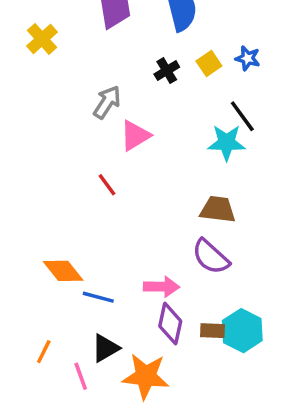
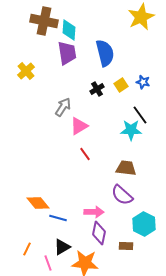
red line: (107, 185) -> (85, 154), moved
brown rectangle: (212, 331) -> (126, 246), moved
cyan hexagon: (242, 331) -> (144, 224), moved

